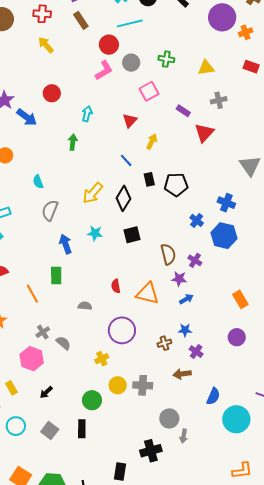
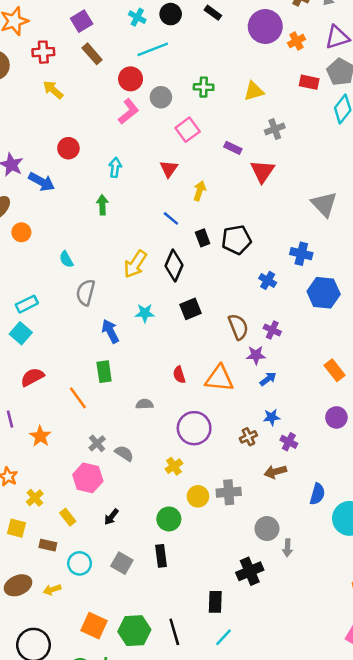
blue hexagon: (224, 236) -> (324, 293), moved

